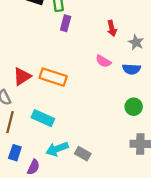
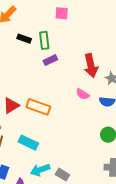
purple rectangle: (66, 23) -> (50, 60), turned 48
red arrow: (112, 28) -> (91, 66), size x1.6

